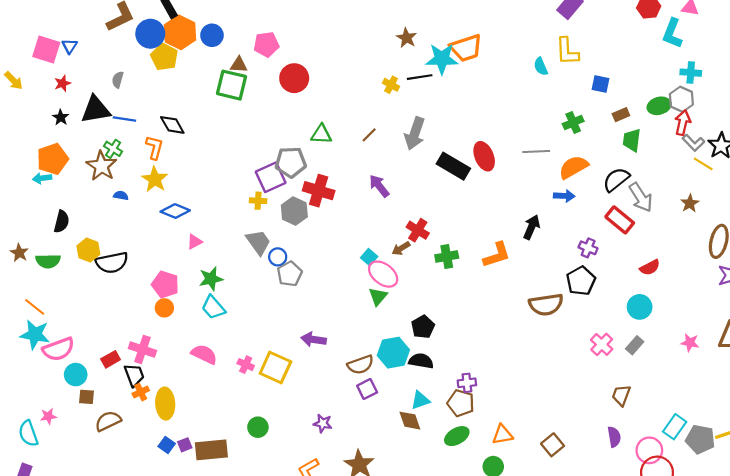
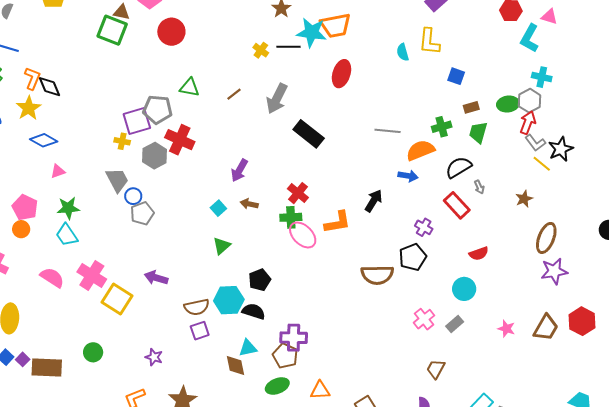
green cross: (573, 123) -> (442, 127), moved
black diamond: (172, 125) -> (49, 87), moved
red ellipse: (484, 156) -> (342, 74), moved, turned 32
purple arrow: (379, 186) -> (239, 170), moved, turned -120
gray arrow: (641, 197) -> (479, 187), size x0.5
red cross: (418, 230) -> (298, 193), moved
brown arrow: (401, 248) -> (249, 204), turned 36
pink ellipse: (383, 274) -> (303, 235), moved
pink cross: (246, 365) -> (92, 276), moved, size x1.8
purple cross: (467, 383) -> (294, 338), size x1.5
purple square: (185, 445) -> (23, 359), turned -32

